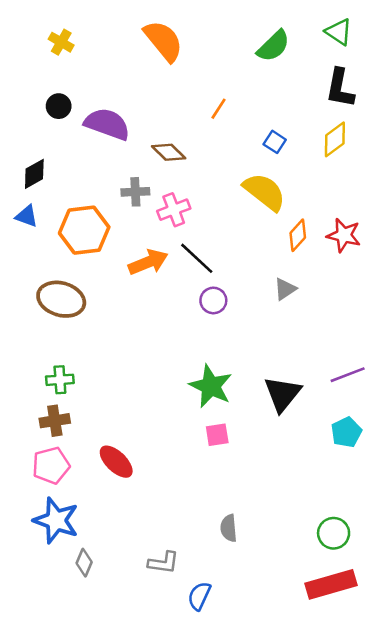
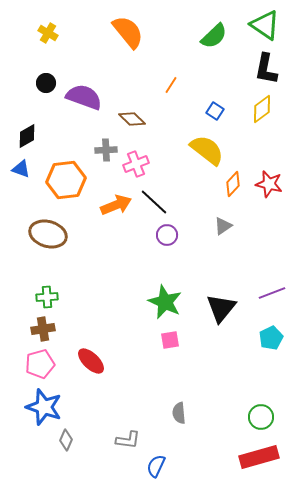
green triangle: (339, 32) -> (265, 25), size x1.4

